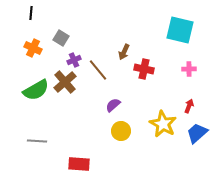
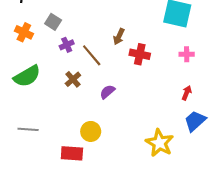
brown cross: (65, 82) -> (73, 79), moved, size x0.7
yellow star: (163, 124) -> (160, 143), moved
yellow circle: (121, 131) -> (91, 131), moved

